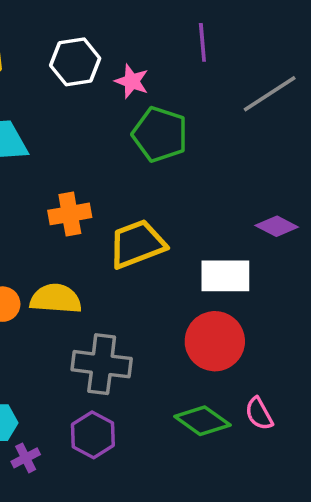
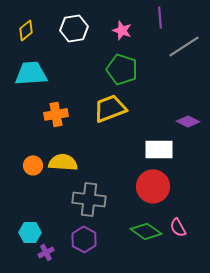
purple line: (202, 42) -> (160, 17), moved
pink star: (132, 81) -> (122, 30), moved
orange cross: (70, 214) -> (56, 114), moved
yellow trapezoid: (137, 244) -> (110, 108), moved

